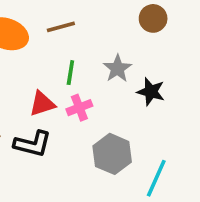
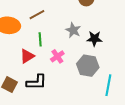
green line: (70, 73) -> (40, 39), moved
red triangle: (42, 104) -> (27, 56), moved
gray hexagon: (112, 154) -> (88, 66), moved

